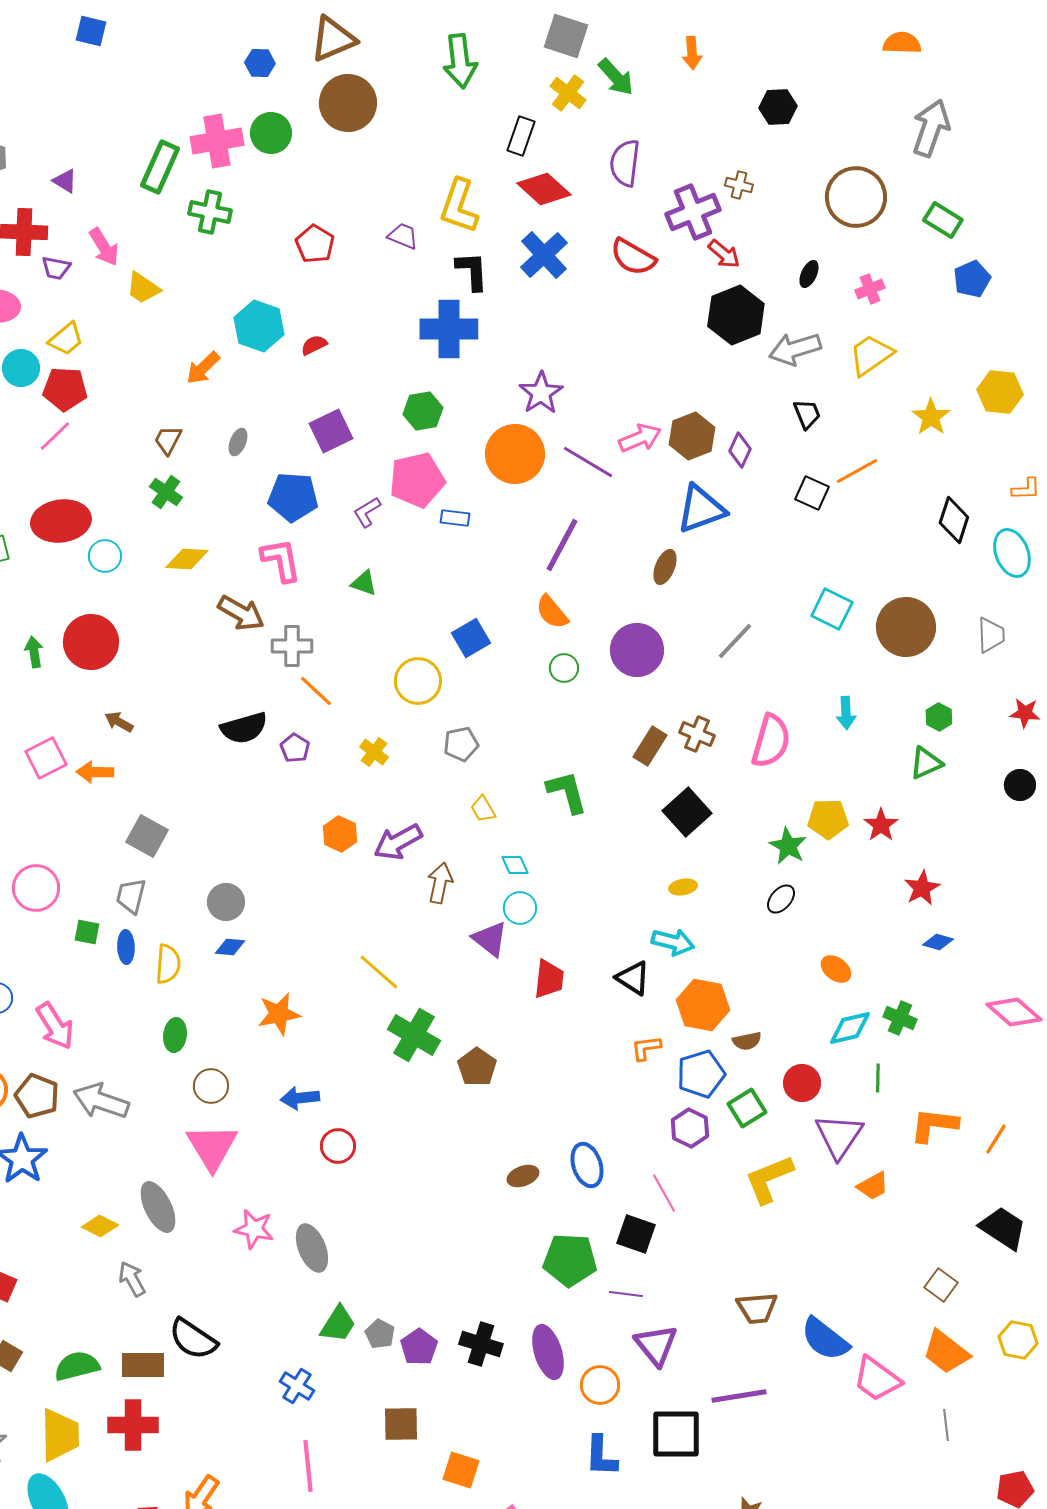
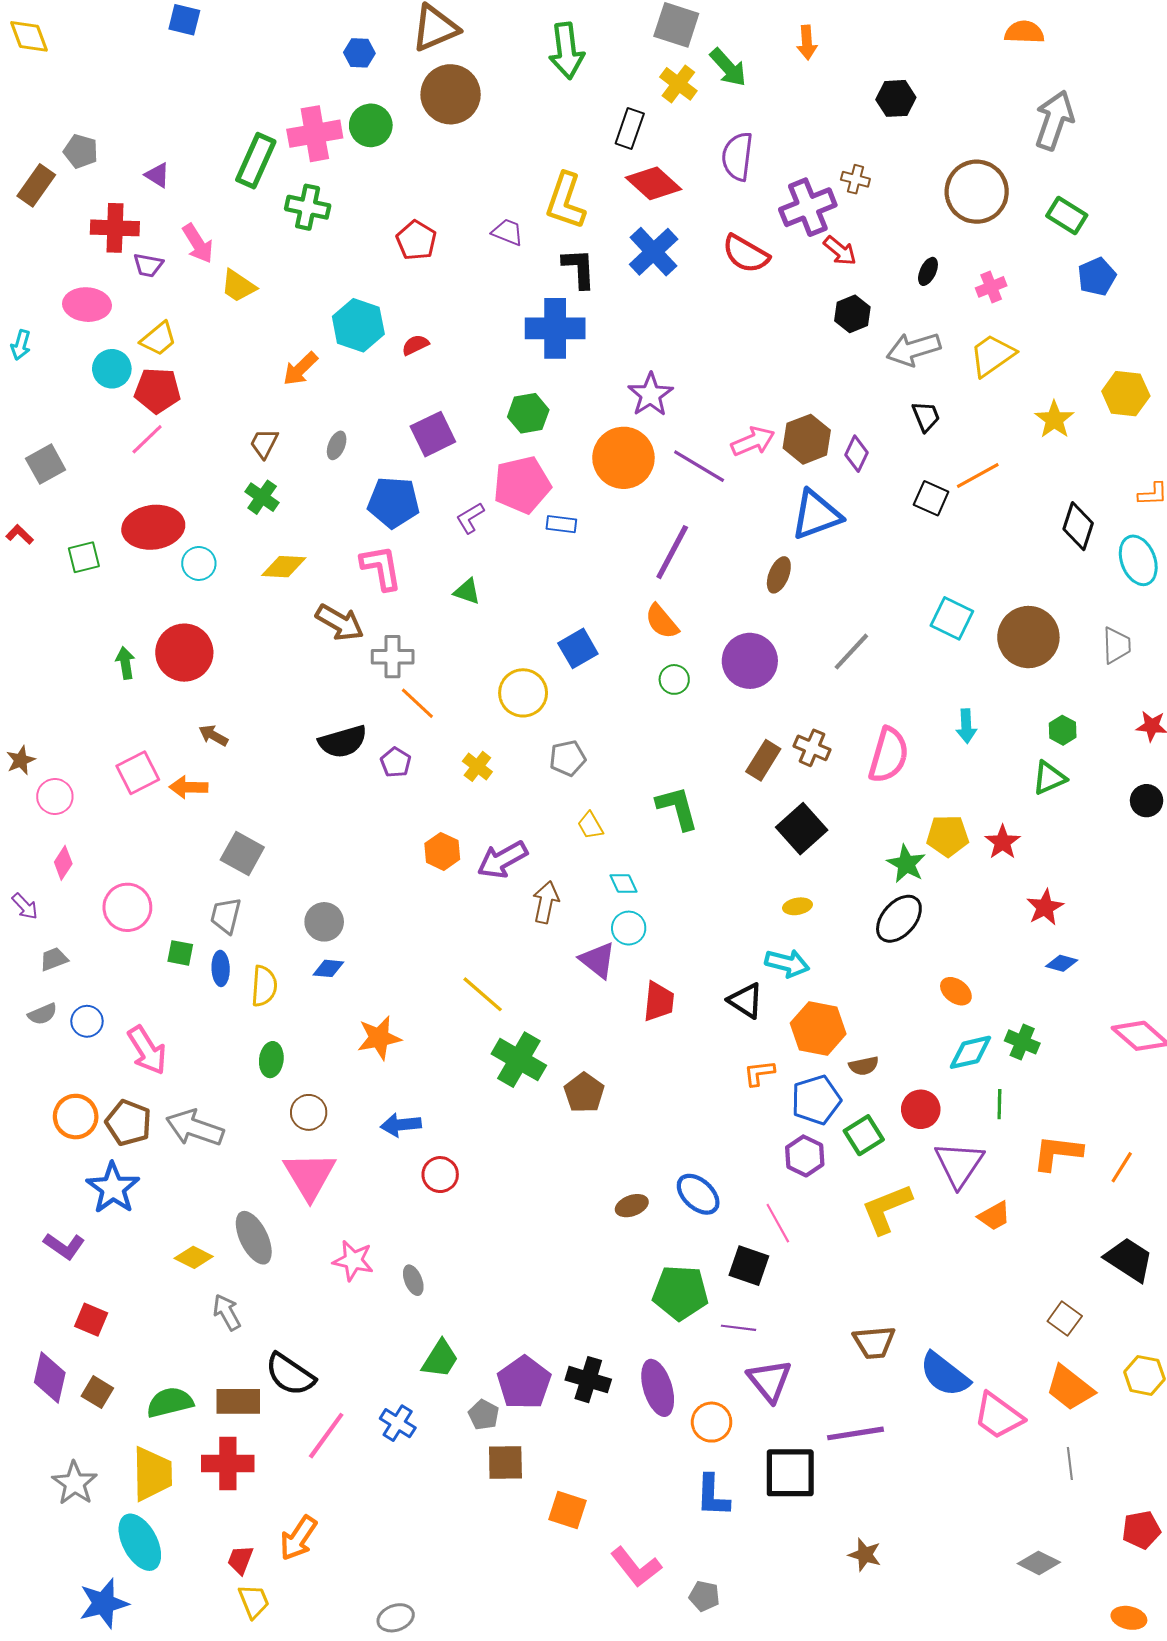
black hexagon: (736, 315) -> (852, 314), size x0.6
black ellipse: (781, 899) -> (899, 919), size x1.6
blue ellipse: (587, 1165) -> (698, 1194), turned -30
gray ellipse: (312, 1248) -> (413, 1280), size x0.6
gray pentagon: (380, 1334) -> (484, 1415), moved
purple pentagon: (419, 1347) -> (524, 1383), size x1.4
pink line: (308, 1466) -> (326, 1436), moved, turned 42

